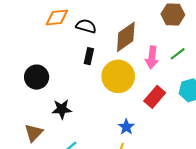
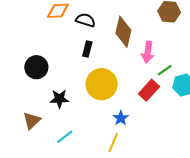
brown diamond: (126, 37) -> (123, 32), turned -44
green line: (178, 54) -> (165, 70), moved
yellow circle: (118, 76) -> (102, 84), moved

